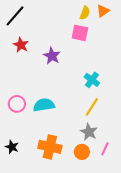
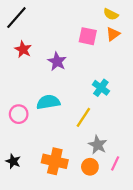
orange triangle: (103, 11) -> (113, 34), moved
yellow semicircle: (85, 13) -> (111, 14), moved, turned 96
cyan semicircle: (44, 105) -> (48, 102), moved
yellow line: (92, 107) -> (83, 117), moved

